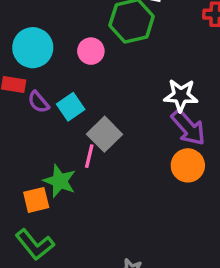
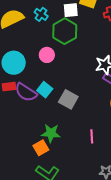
purple semicircle: (39, 102) -> (26, 92), size x1.6
pink line: (89, 156) -> (92, 136), moved

